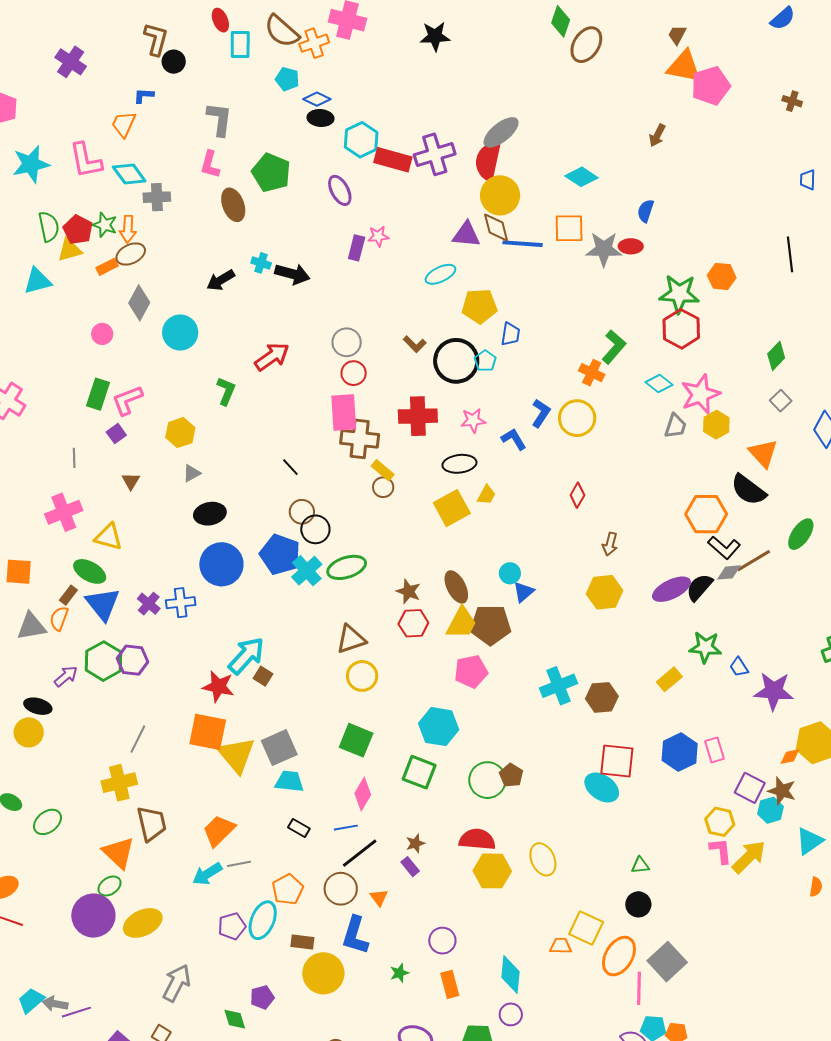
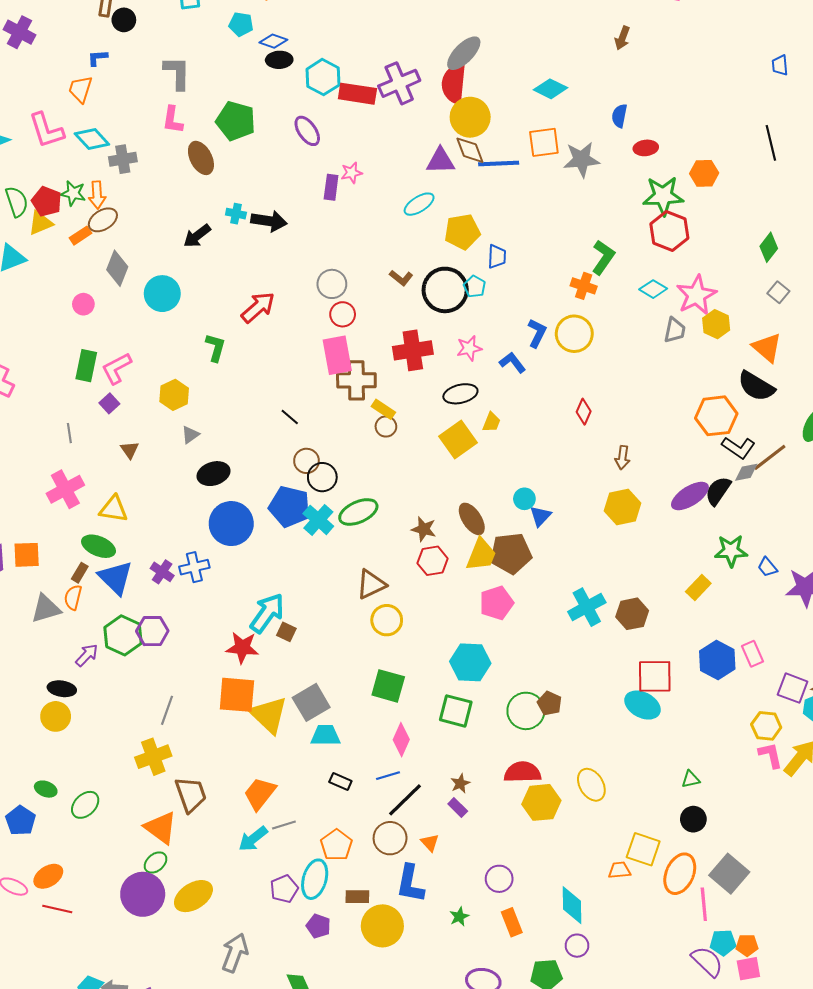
red ellipse: (631, 246) -> (646, 148), moved
purple pentagon: (262, 997) -> (318, 926), moved, turned -30

